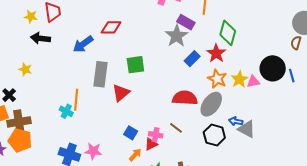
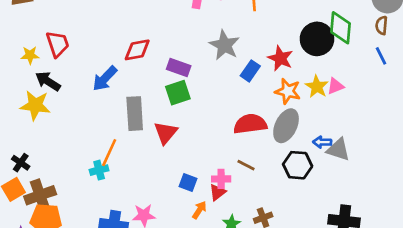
purple rectangle: (186, 22) -> (179, 67), moved
green diamond: (228, 33) -> (341, 28), moved
black arrow: (40, 38) -> (48, 81), turned 36
black circle: (273, 68) -> (317, 39), moved
yellow star: (25, 69) -> (35, 105), moved, size x1.6
blue line: (292, 76) -> (381, 56), moved
orange line: (76, 100) -> (109, 153), turned 30
cyan cross: (66, 111) -> (99, 170), turned -32

